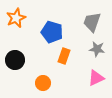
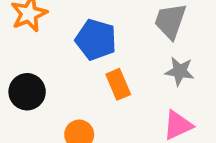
orange rectangle: (64, 56) -> (118, 84), turned -42

